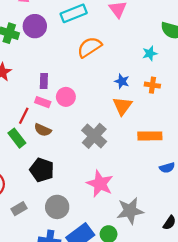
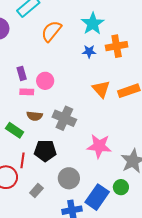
cyan star: (150, 53) -> (93, 24), moved, size x1.6
orange cross: (152, 85) -> (117, 46), size x1.5
orange triangle: (122, 106) -> (101, 89), moved
red line: (24, 116) -> (22, 160), moved
gray cross: (94, 136) -> (64, 118), moved

